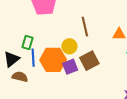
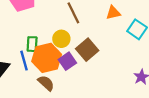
green rectangle: (28, 42) -> (32, 44), moved
brown semicircle: (20, 77) -> (46, 83), moved, turned 42

